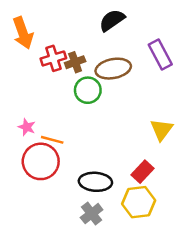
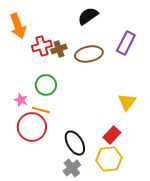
purple rectangle: (160, 55) -> (126, 43), turned 55
green circle: (88, 90) -> (46, 85), moved
black ellipse: (95, 182) -> (75, 143), turned 55

